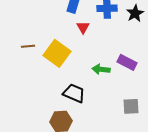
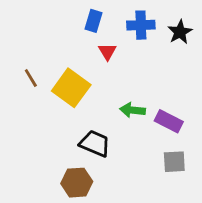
brown line: (28, 46) -> (31, 78), turned 64
purple rectangle: (127, 62) -> (169, 121), moved

